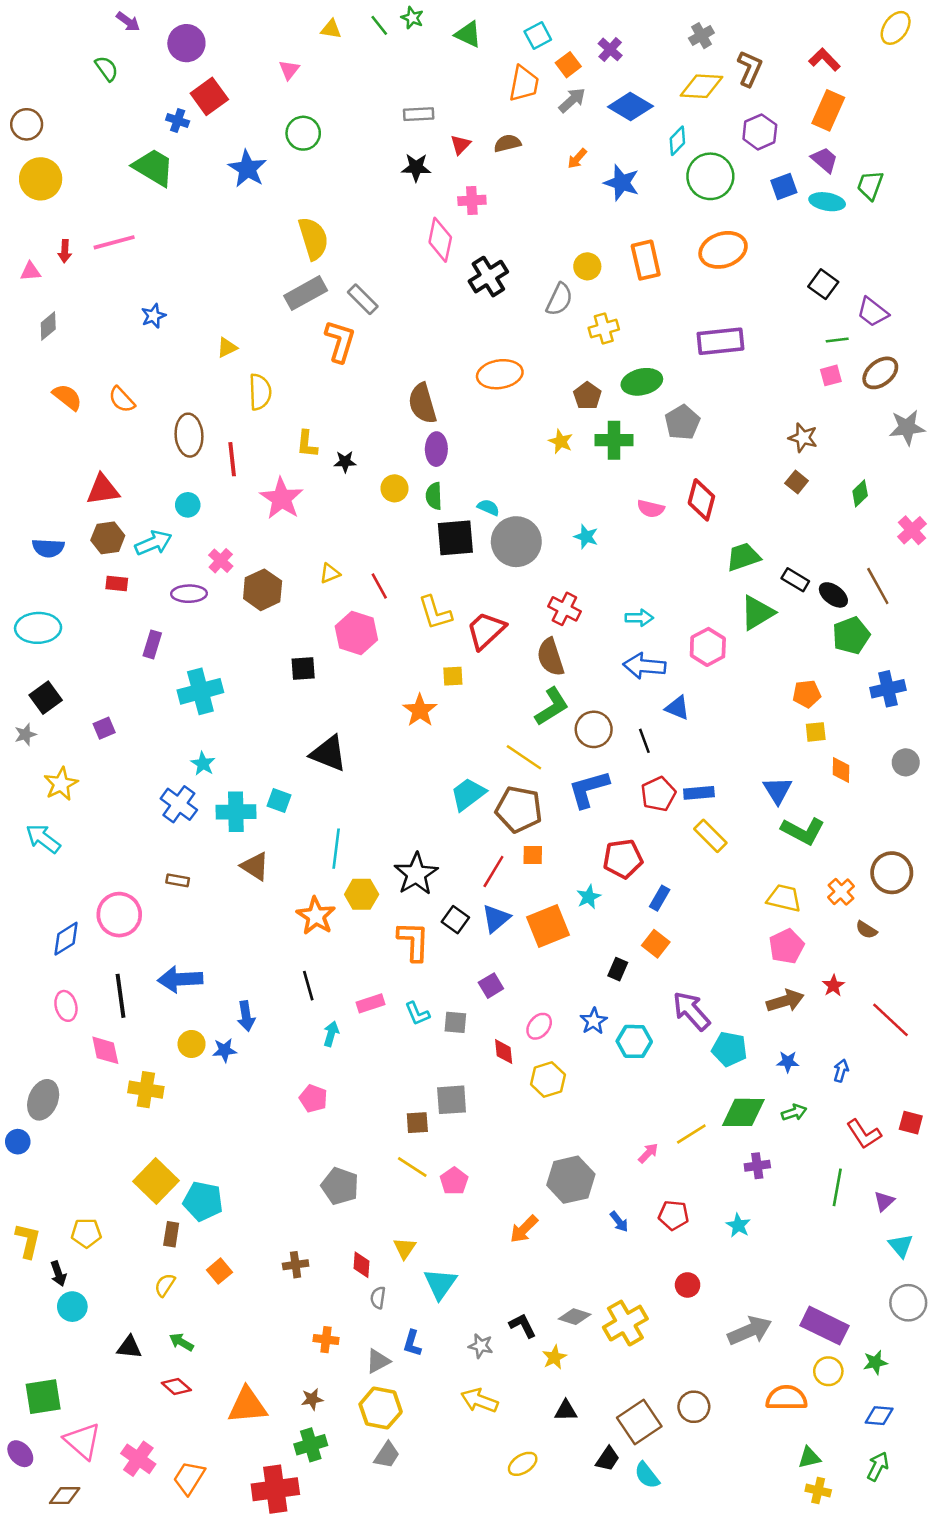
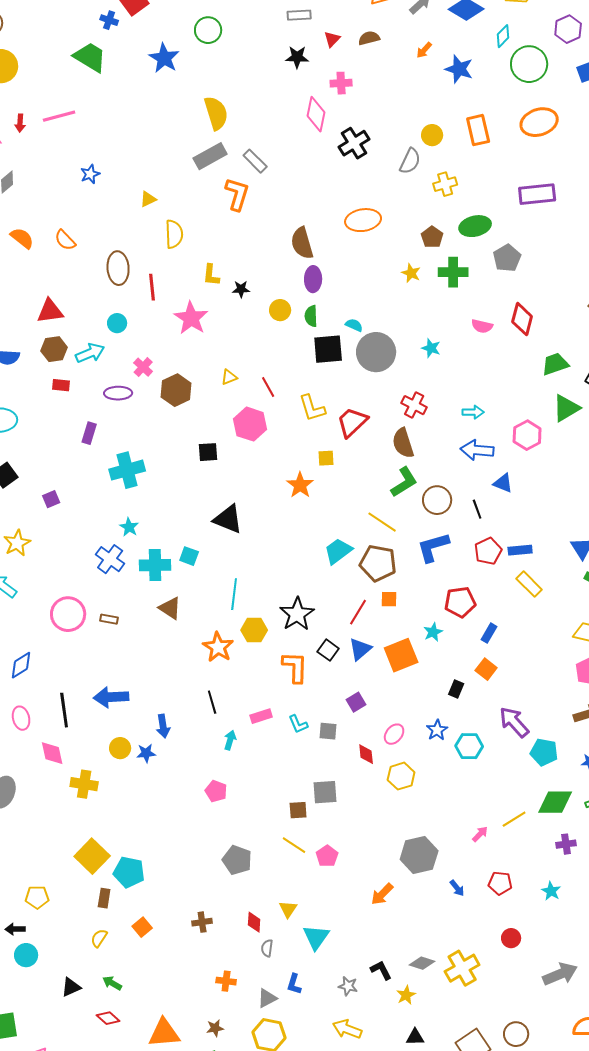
pink circle: (119, 915) -> (68, 614), moved
black arrow: (58, 1274) -> (15, 929), turned 108
black triangle: (129, 1347) -> (71, 987), turned -30

